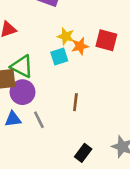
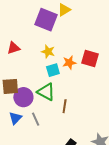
yellow star: (66, 36) -> (48, 52), moved
green triangle: (22, 66) -> (46, 92), moved
blue triangle: (13, 119) -> (15, 118), turned -40

